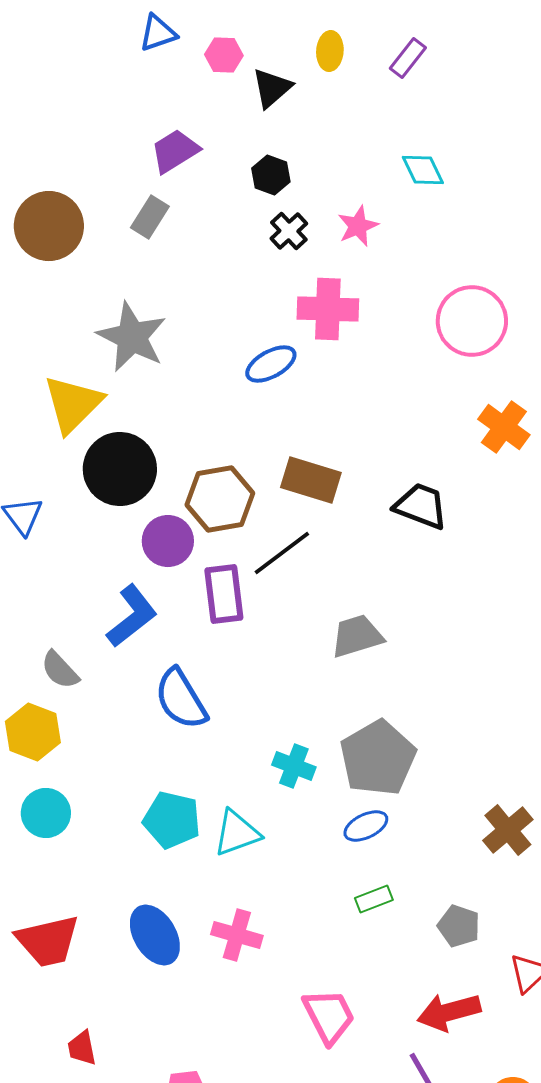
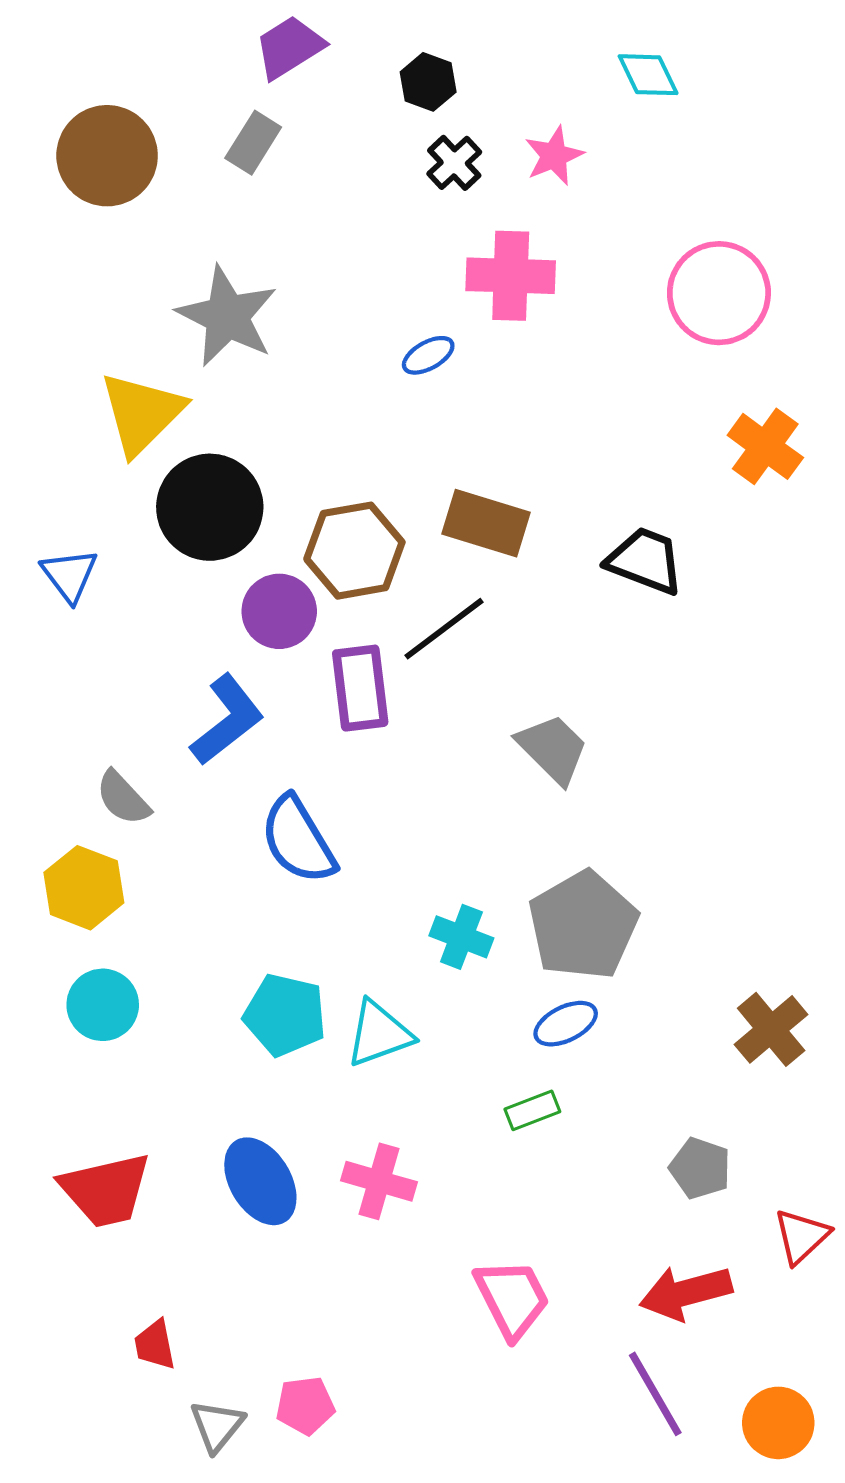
blue ellipse: (271, 364) -> (428, 355), size x0.7
gray trapezoid: (357, 636) -> (553, 749), turned 62
green rectangle: (374, 899) -> (532, 1110), moved

